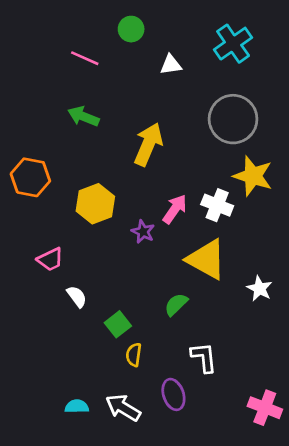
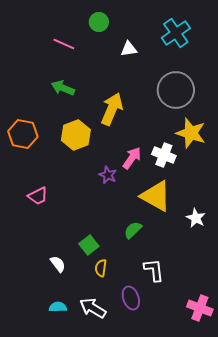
yellow hexagon: (95, 204) -> (76, 135), moved
white semicircle: (77, 296) -> (58, 264), moved

